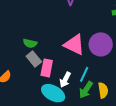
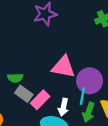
purple circle: (101, 44) -> (90, 81), moved
pink rectangle: (47, 68) -> (40, 100), turned 48

